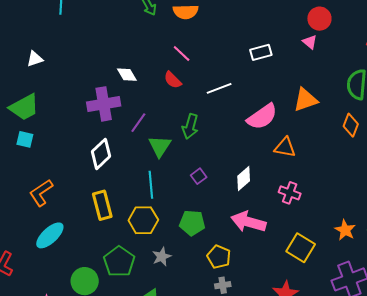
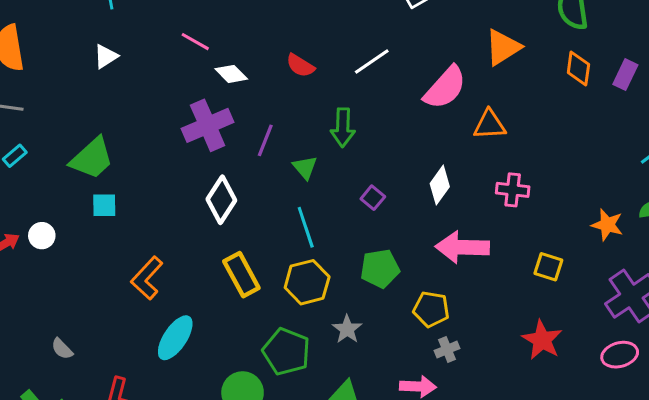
pink line: (182, 54) -> (195, 42), moved
white triangle: (35, 59) -> (106, 56), moved
green triangle: (160, 146) -> (305, 168), size x0.7
yellow square: (301, 248) -> (548, 267), size x0.7

